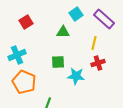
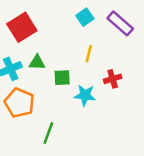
red square: (26, 22) -> (22, 27), size x1.6
green triangle: (63, 32) -> (37, 62), moved
yellow line: (94, 43) -> (89, 54), moved

